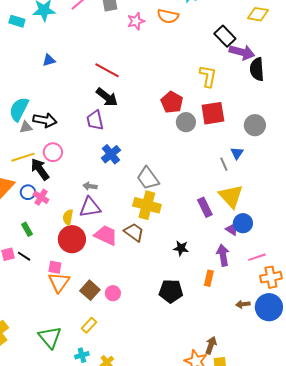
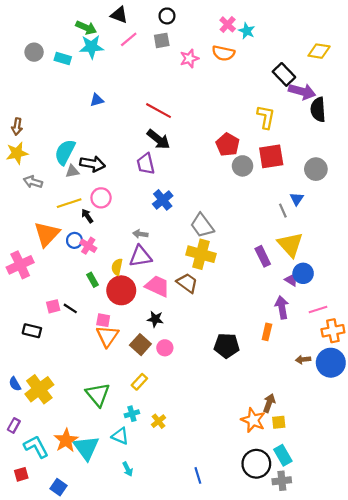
black arrow: (40, 169) -> (87, 216), size x0.6
green rectangle: (27, 229) -> (93, 280), moved
black star: (181, 248) -> (155, 319), moved

